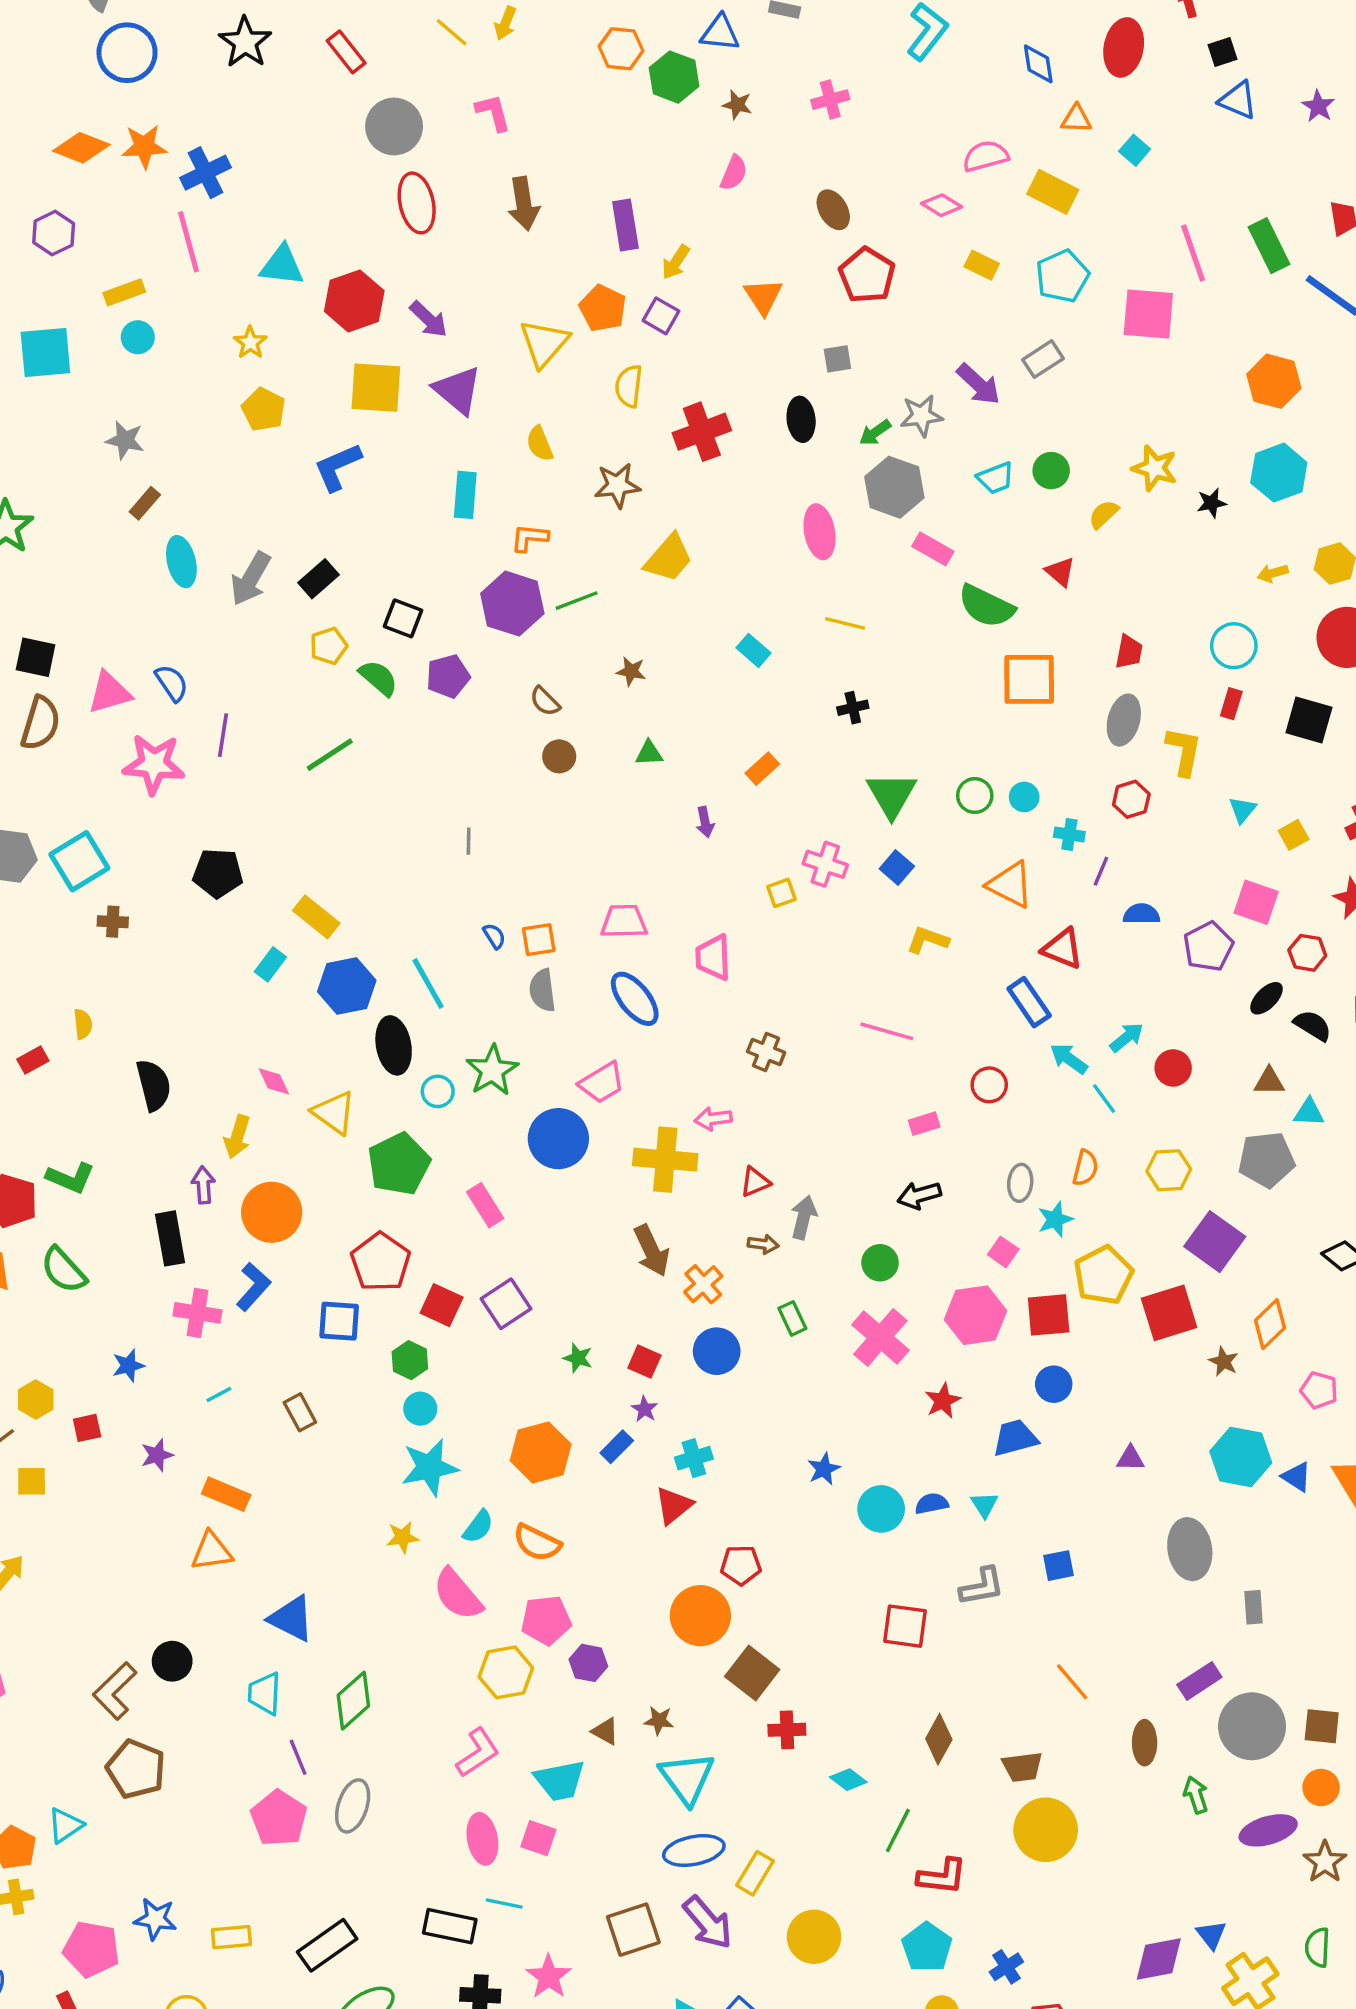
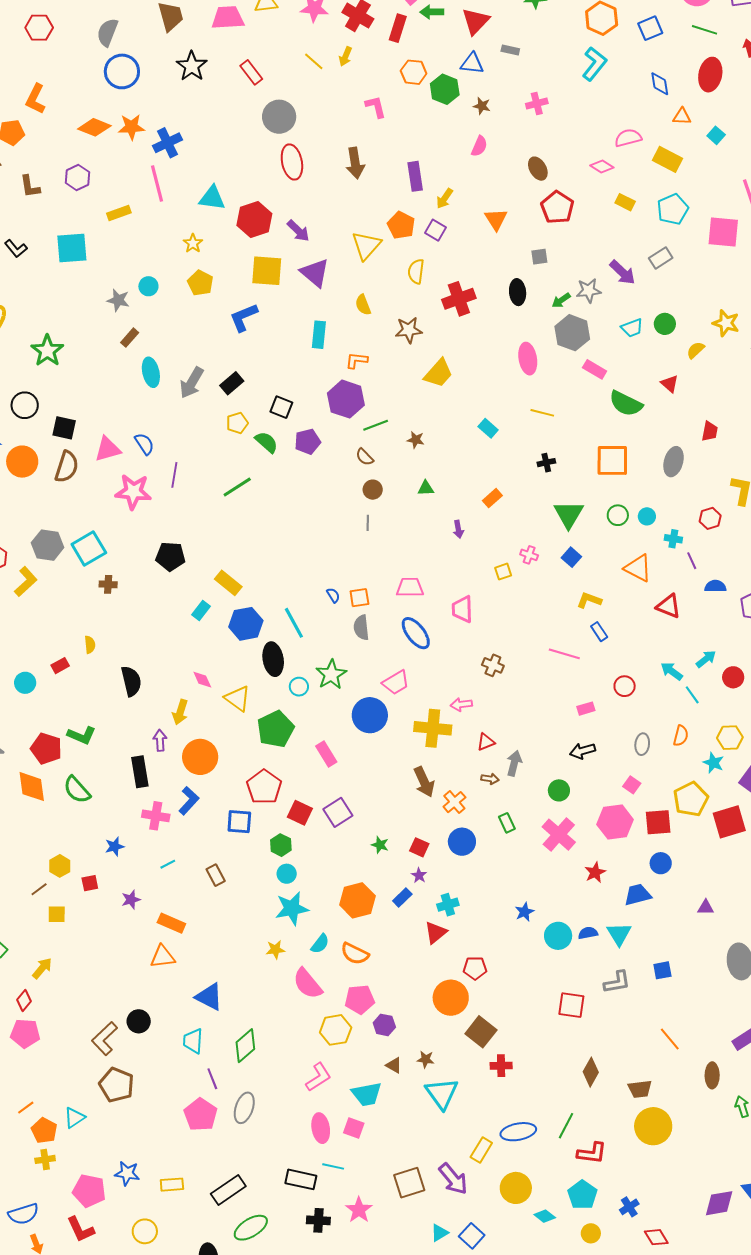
pink L-shape: (493, 112) -> (376, 107), moved
cyan circle: (138, 337) -> (148, 286), moved
green line: (577, 601) -> (376, 425), moved
orange square: (1029, 679) -> (612, 460), moved
gray ellipse: (1124, 720) -> (674, 462), moved
gray line: (469, 841) -> (368, 523), moved
pink cross: (825, 864) -> (529, 555), size x0.7
purple line: (1101, 871) -> (692, 561), turned -48
blue rectangle: (1029, 1002) -> (599, 632), moved, size x0.7
cyan star: (1055, 1219) -> (713, 763), moved, turned -30
cyan triangle: (984, 1505) -> (619, 934), size x1.5
cyan diamond: (848, 1780) -> (545, 1216), moved
blue ellipse: (694, 1850) -> (518, 1132), moved

